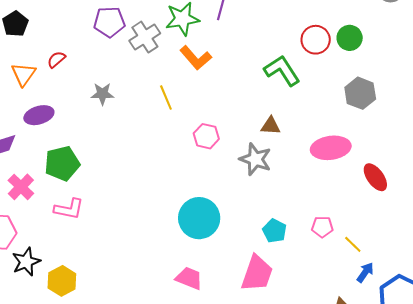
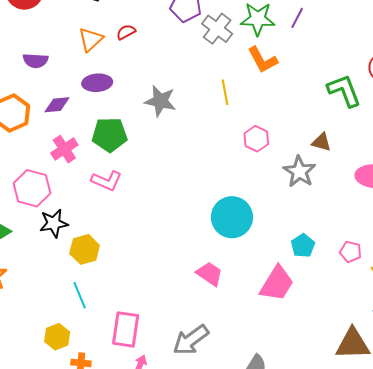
gray cross: (145, 37) -> (217, 29), turned -32
gray star: (102, 94) -> (160, 101), moved, size x1.4

